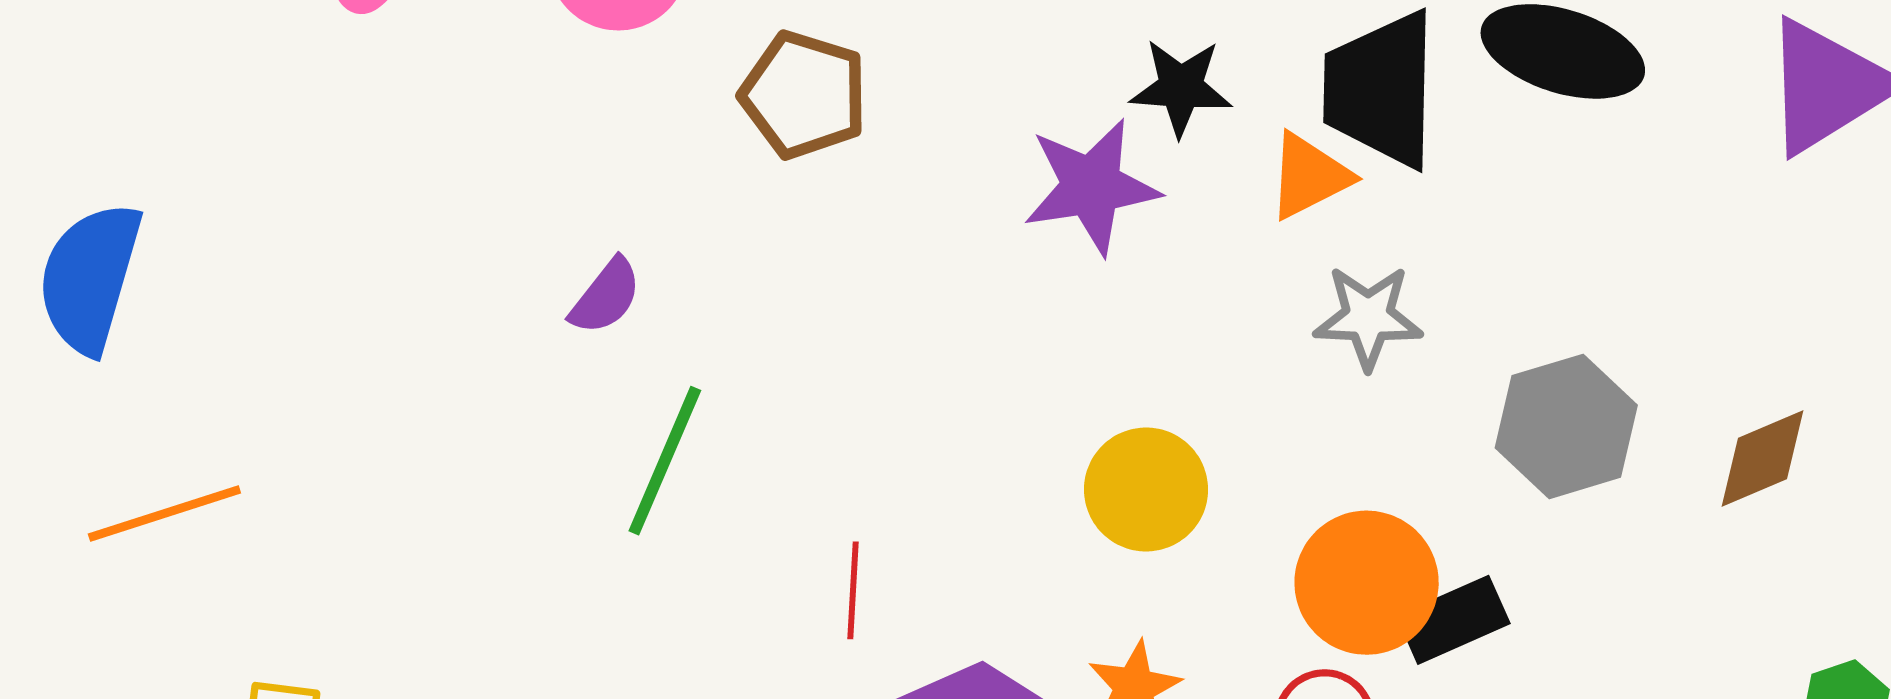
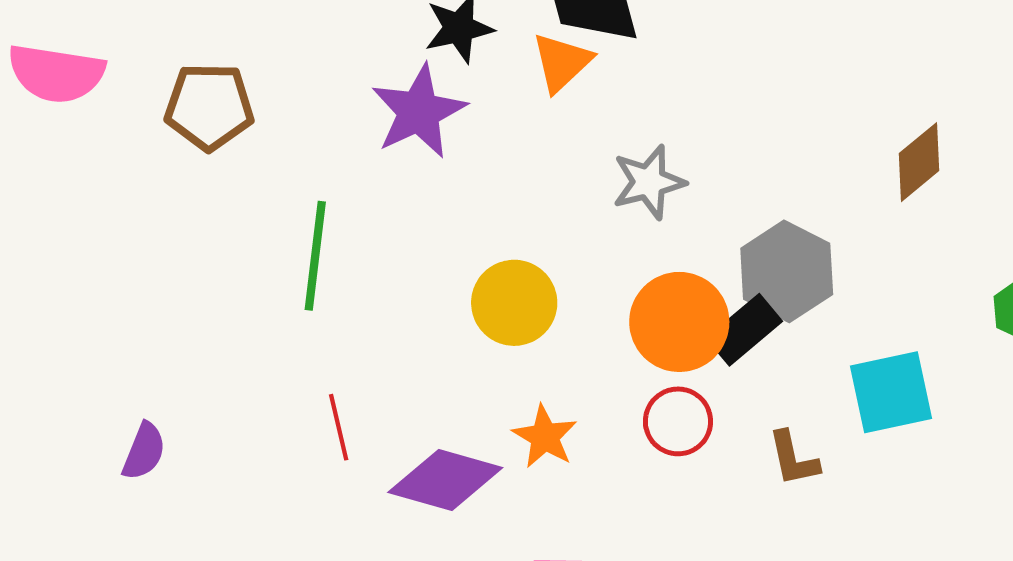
purple semicircle: (606, 296) -> (144, 451), moved
gray star: (1368, 317) -> (649, 182), moved
gray hexagon: (1566, 426) -> (787, 271), moved
green line: (665, 461) -> (315, 256), moved

